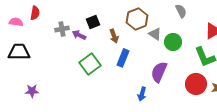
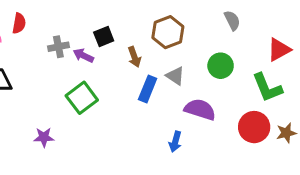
gray triangle: (155, 34) -> (175, 76), moved
green square: (90, 64) -> (82, 98), moved
purple semicircle: (159, 72) -> (200, 110), turned 85
purple star: (32, 91) -> (44, 137), moved

